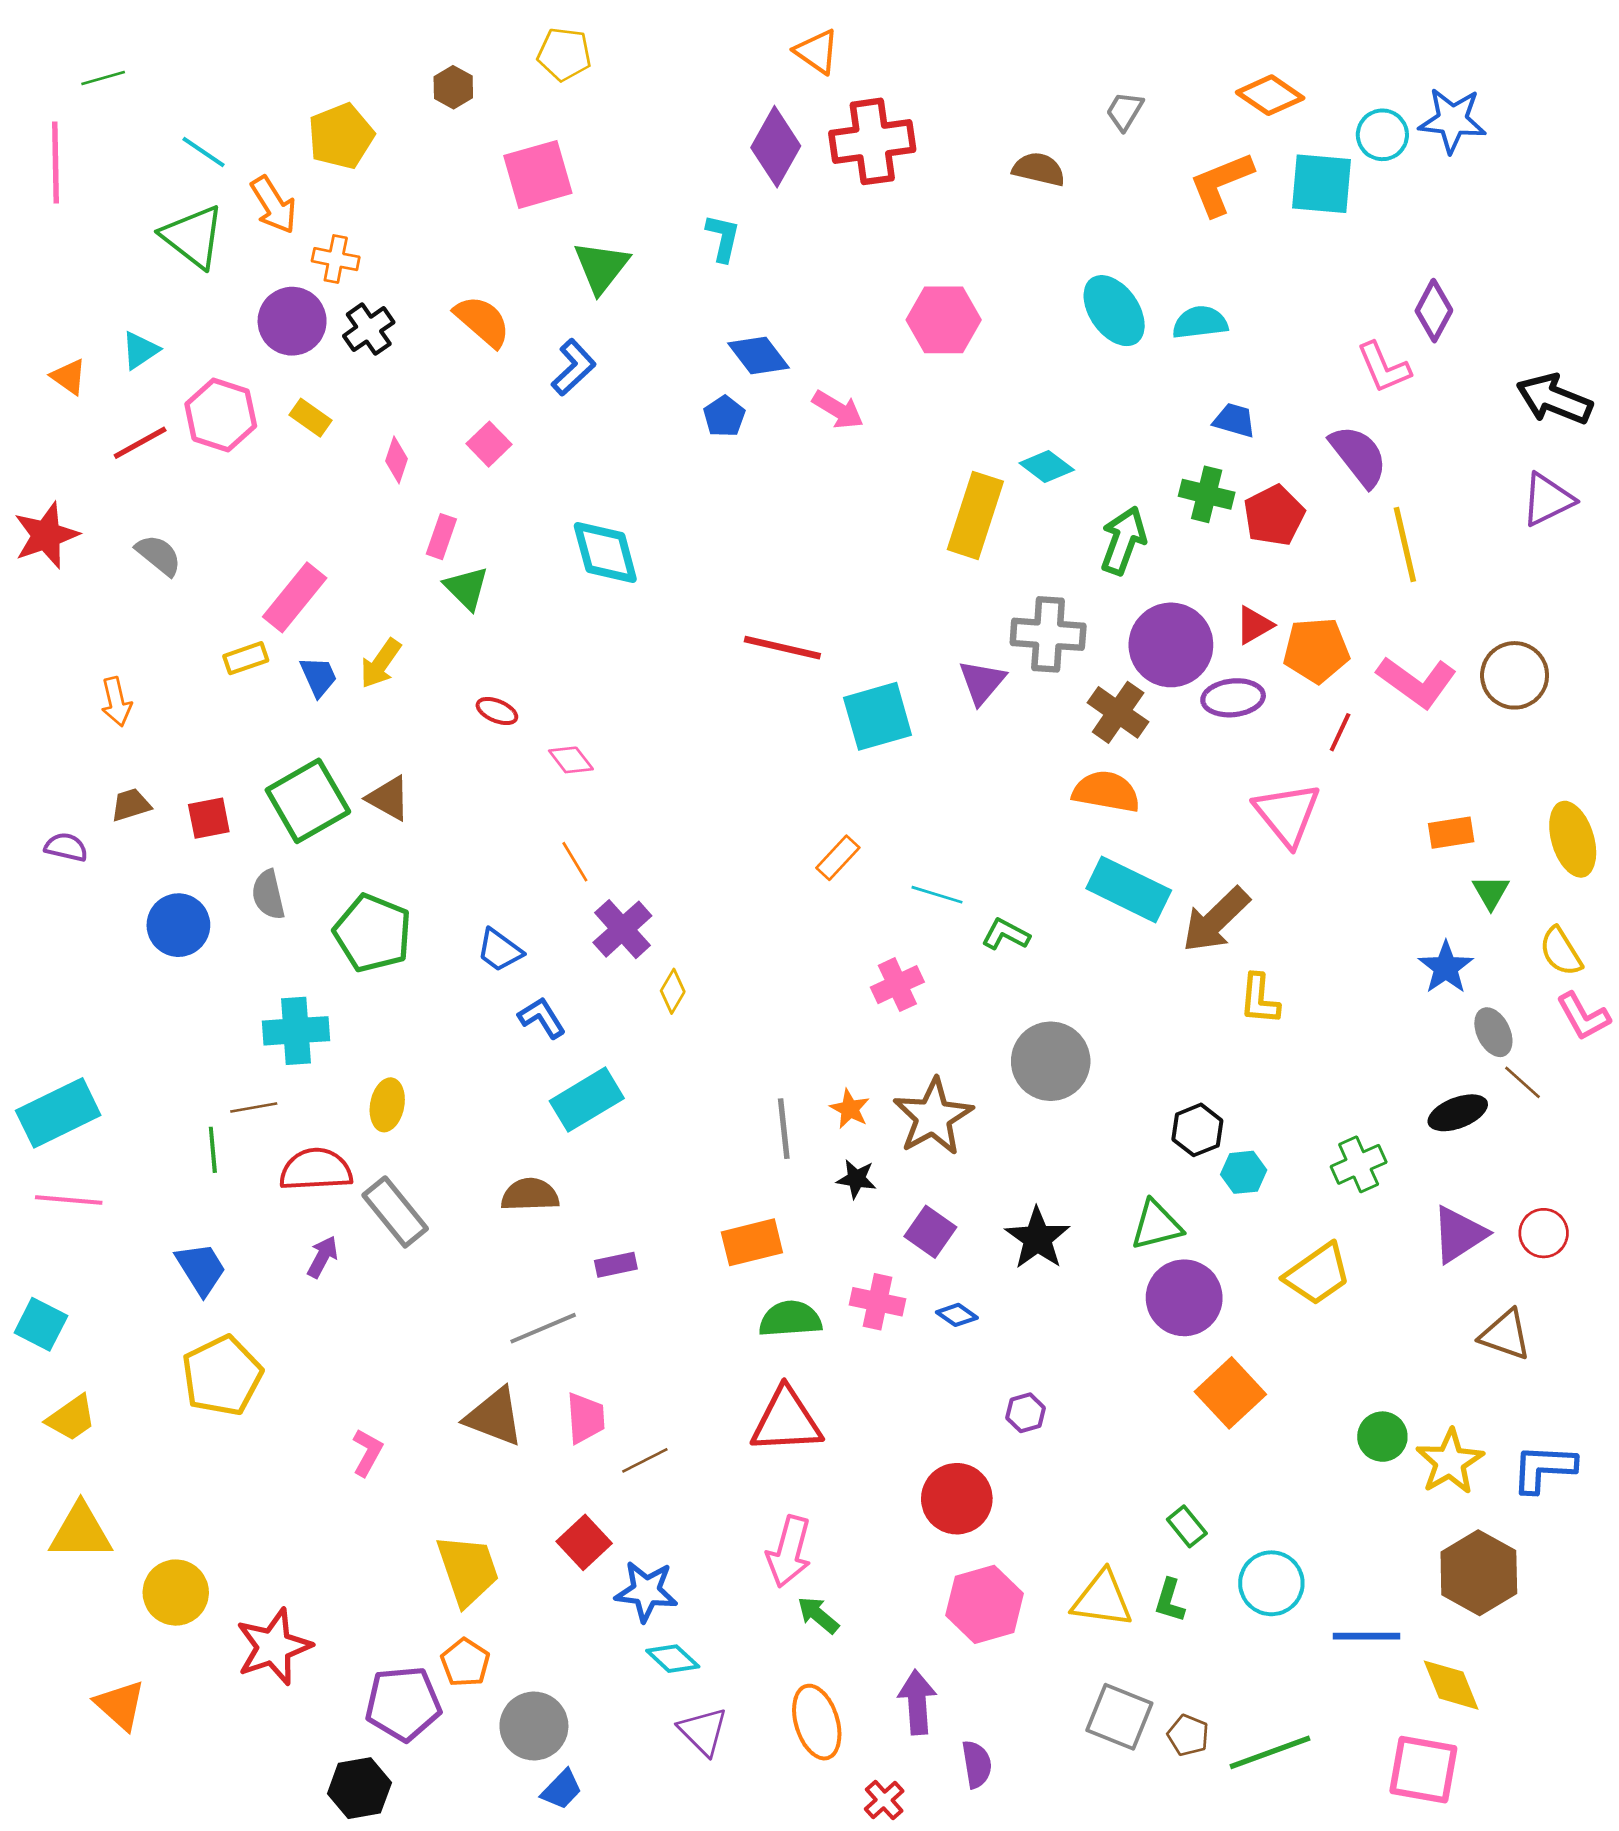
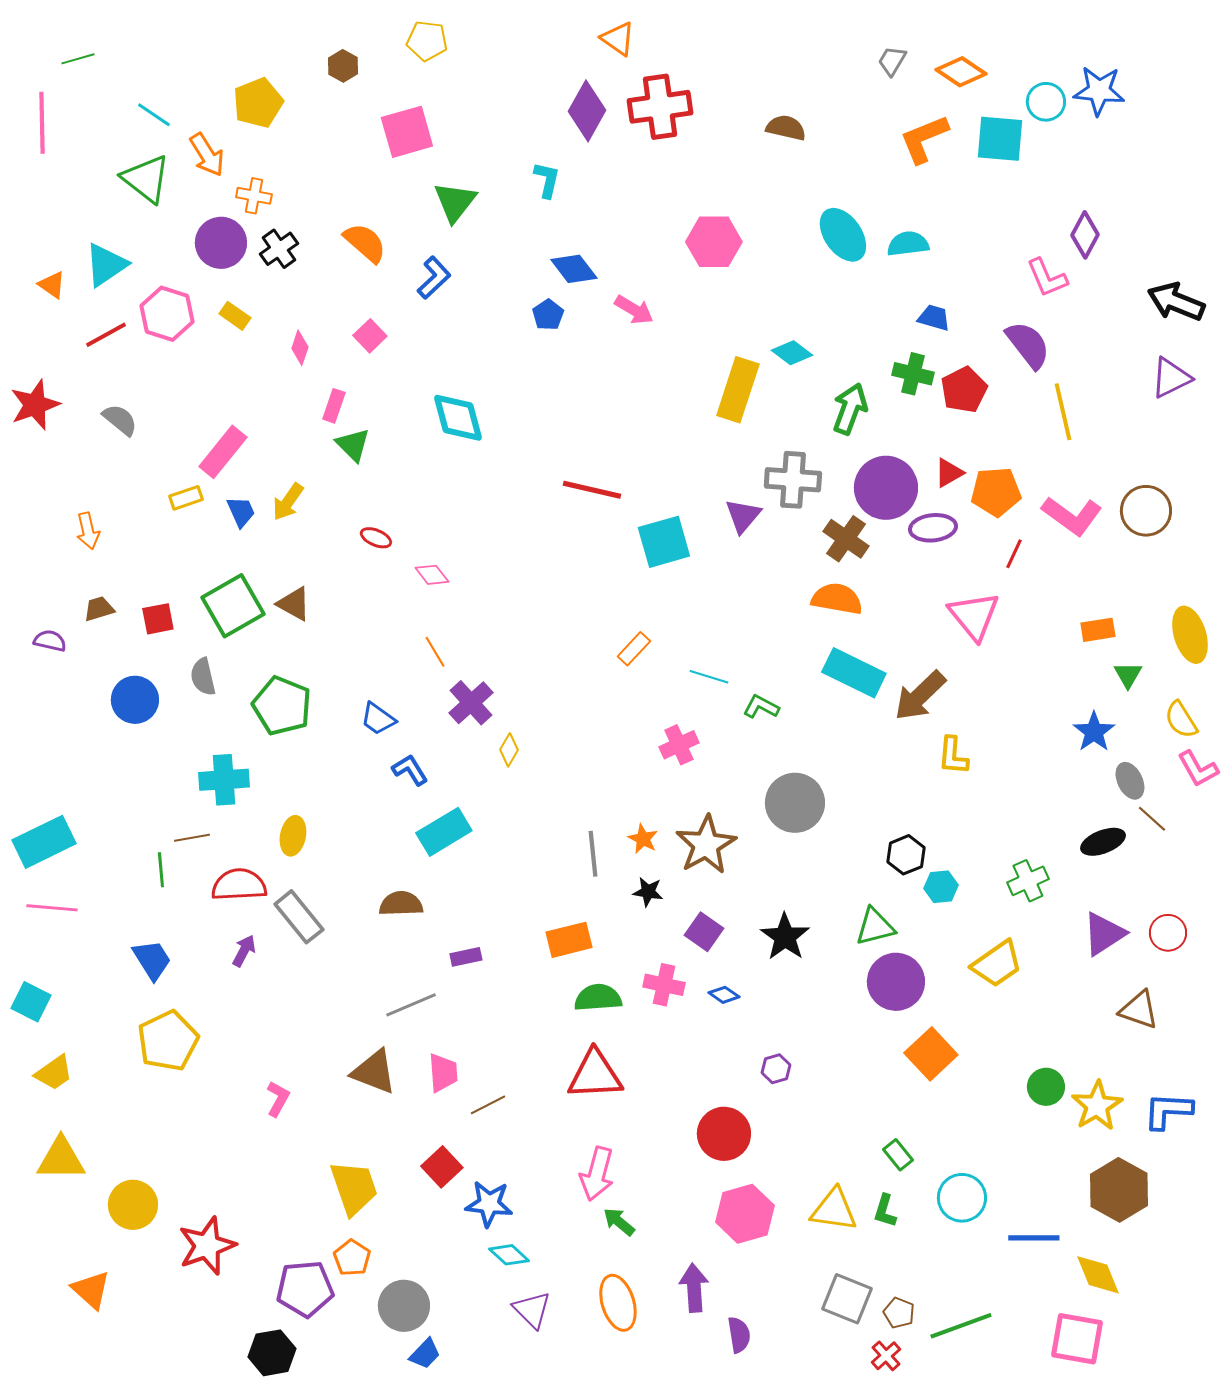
gray trapezoid: (1125, 111) -> (892, 61), moved
cyan triangle: (140, 350) -> (106, 265), size x1.5
red cross: (884, 1800) -> (886, 1356), moved

